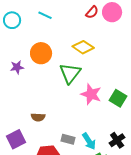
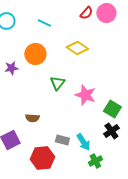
cyan line: (45, 15) -> (44, 23), moved
green triangle: (70, 73) -> (57, 83), moved, size x0.7
green square: (118, 98) -> (112, 109), moved
black cross: (117, 140) -> (111, 131), moved

